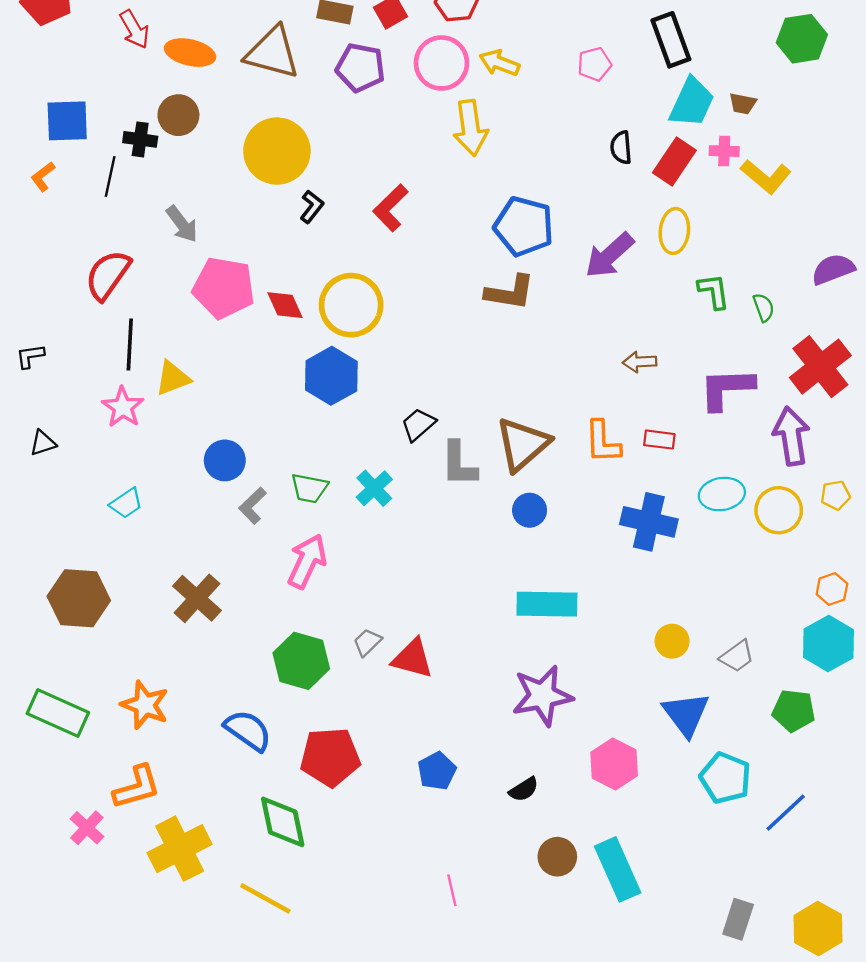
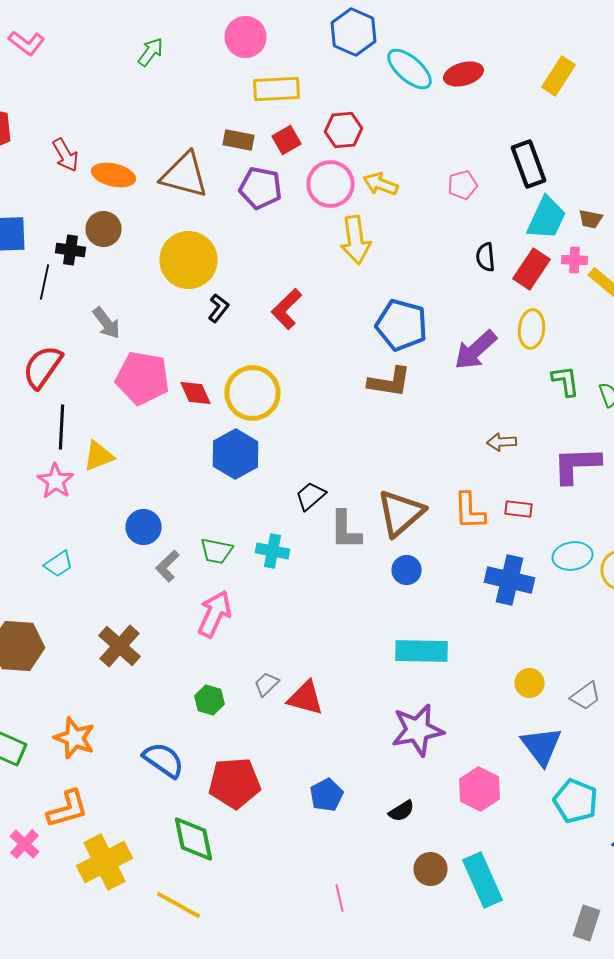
cyan cross: (374, 488) -> (272, 551), turned -36
green hexagon: (301, 661) -> (210, 700), size x0.6

